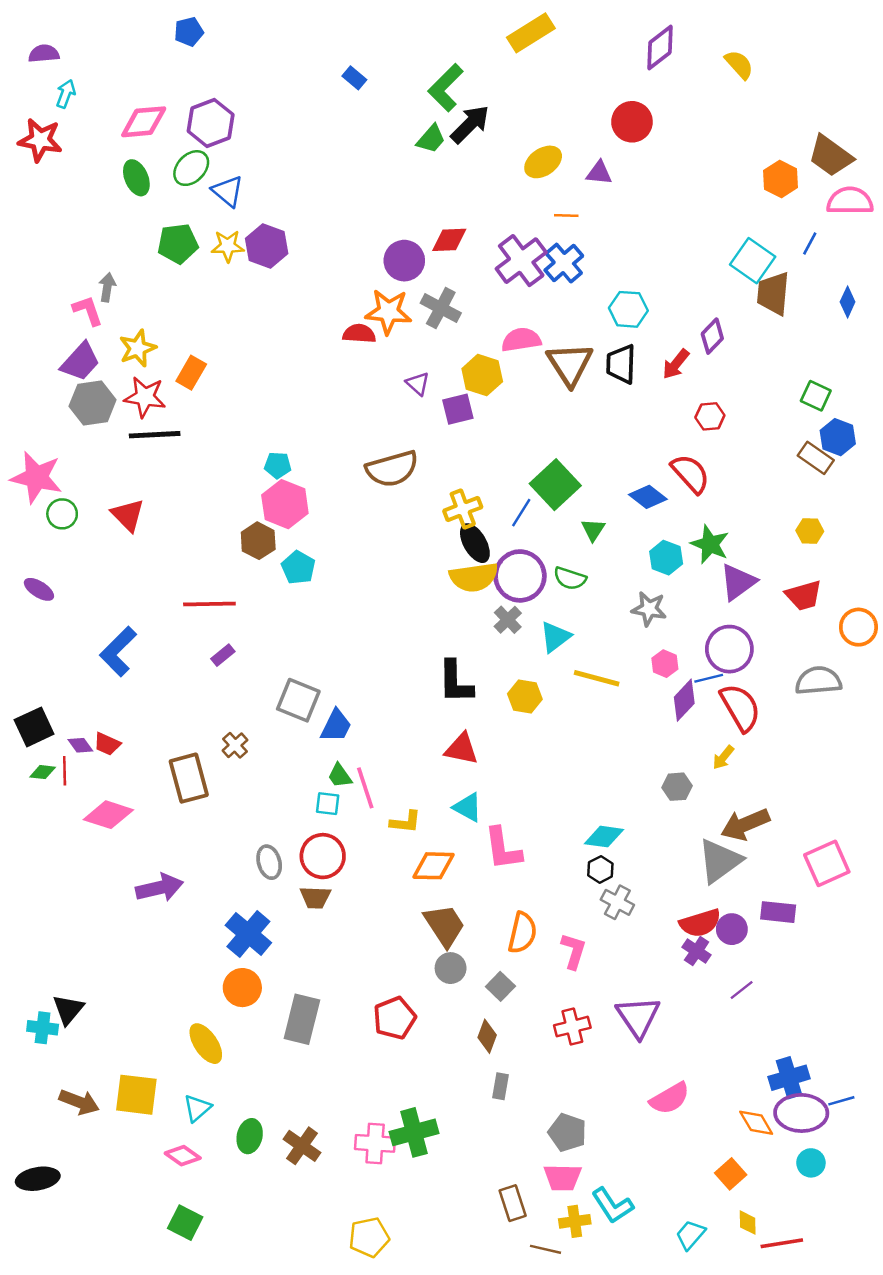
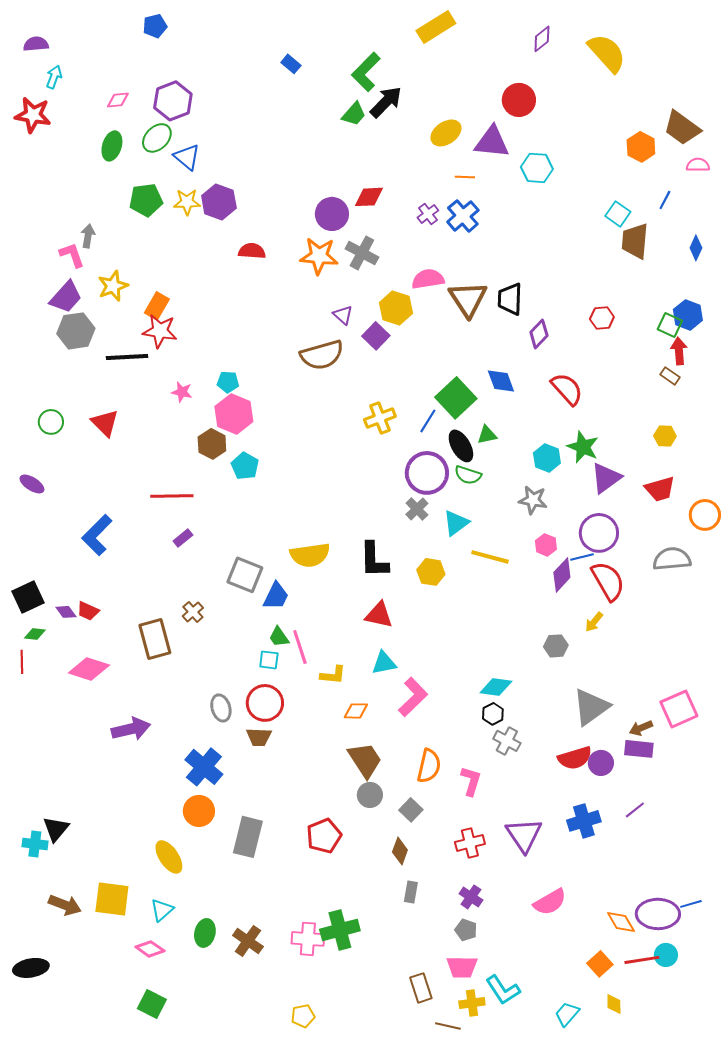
purple diamond: (660, 47) -> (542, 39), size x0.7
yellow semicircle: (739, 65) -> (607, 53), size x1.6
pink diamond: (144, 122) -> (118, 100), size x0.6
purple triangle: (599, 173) -> (492, 142), size x1.6
green ellipse: (136, 178) -> (112, 146), turned 40
pink semicircle: (850, 201) -> (698, 165), size x0.6
purple cross: (521, 261) -> (428, 214), size x0.5
cyan square: (753, 261) -> (618, 214), size x0.7
cyan hexagon: (628, 309) -> (537, 168), moved
red semicircle: (359, 334) -> (252, 251), moved
purple diamond: (712, 336) -> (539, 334), moved
red arrow: (676, 364) -> (679, 351), moved, turned 136
red star: (145, 397) -> (160, 331), moved
purple square: (458, 409) -> (376, 336), turned -32
red hexagon: (710, 416) -> (602, 318), moved
blue hexagon: (838, 437) -> (688, 315), moved
brown rectangle: (816, 458) -> (670, 376), size x0.7
brown semicircle: (392, 469) -> (322, 355), moved
pink star: (37, 477) -> (182, 392), moved, size x0.5
blue diamond: (648, 497) -> (501, 381), moved, turned 32
green triangle: (593, 530) -> (487, 435), turned 45
black ellipse: (475, 543) -> (461, 446), moved
yellow semicircle: (474, 577) -> (310, 555), moved
red line: (65, 771) -> (22, 662), moved
cyan triangle: (468, 807) -> (384, 663), turned -40
brown arrow: (745, 824) -> (641, 728), moved, size x0.6
pink L-shape: (503, 849) -> (413, 697), turned -126
orange diamond: (433, 866) -> (356, 711), size x0.7
purple cross: (697, 951) -> (471, 897), moved
purple line: (742, 990) -> (635, 810), moved
blue cross: (789, 1078) -> (584, 821), moved
gray pentagon: (567, 1132) -> (466, 930), size x0.7
yellow pentagon: (369, 1237) -> (303, 1016), size x0.7
red line: (782, 1243) -> (642, 960), moved

